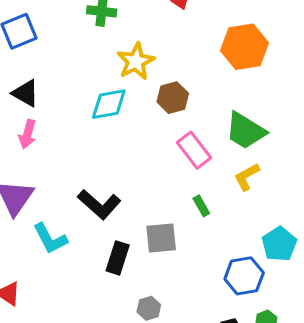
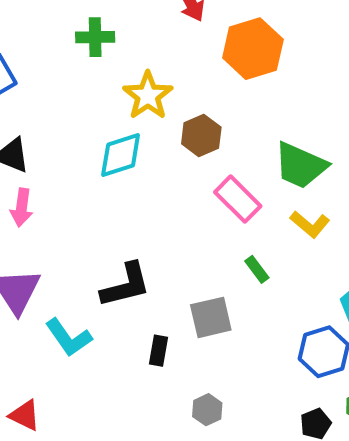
orange hexagon: (244, 47) -> (253, 49), moved
yellow L-shape: (247, 177) -> (310, 224), turned -104
black L-shape: (99, 204) -> (126, 285), turned -48
black rectangle: (118, 258) -> (158, 351), size x0.7

